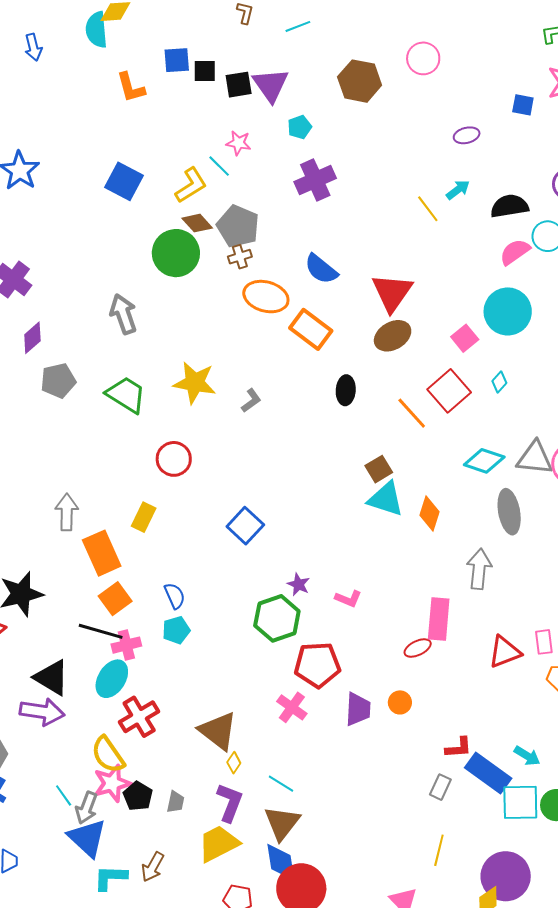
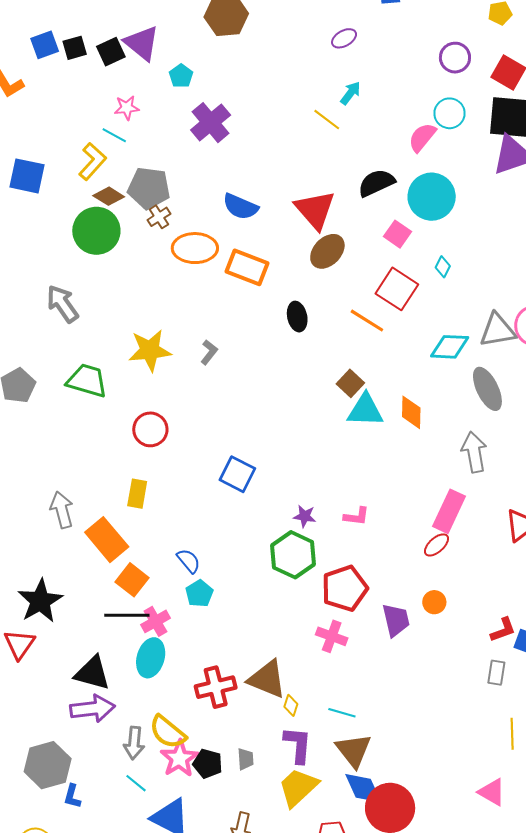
black semicircle: (510, 206) -> (376, 183), moved
pink rectangle: (439, 619) -> (449, 511), turned 36
red cross: (139, 717) -> (216, 687), moved, turned 33
gray arrow: (86, 808) -> (134, 743), moved

